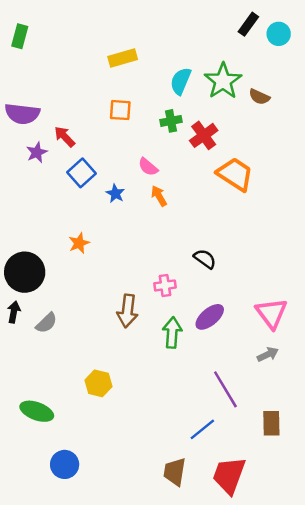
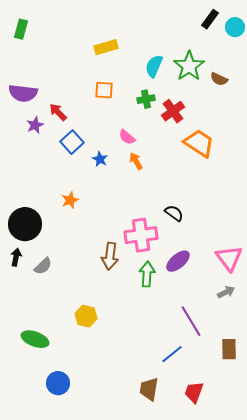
pink cross: (165, 285) -> (141, 235), size x1.8
red trapezoid: (229, 475) -> (194, 392), size x0.7

